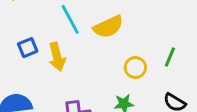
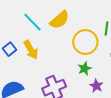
yellow circle: (135, 67) -> (85, 42), size x1.6

